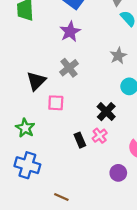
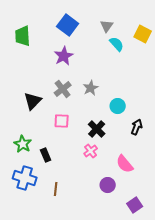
gray star: (118, 56) -> (91, 88), moved
pink square: (56, 103) -> (62, 121), moved
black rectangle: (80, 140) -> (46, 155), moved
brown line: (61, 197) -> (56, 189), moved, turned 72

